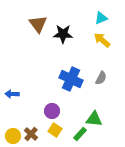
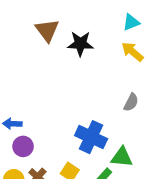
blue cross: (71, 79) -> (91, 137), moved
purple circle: (52, 111) -> (23, 146), moved

